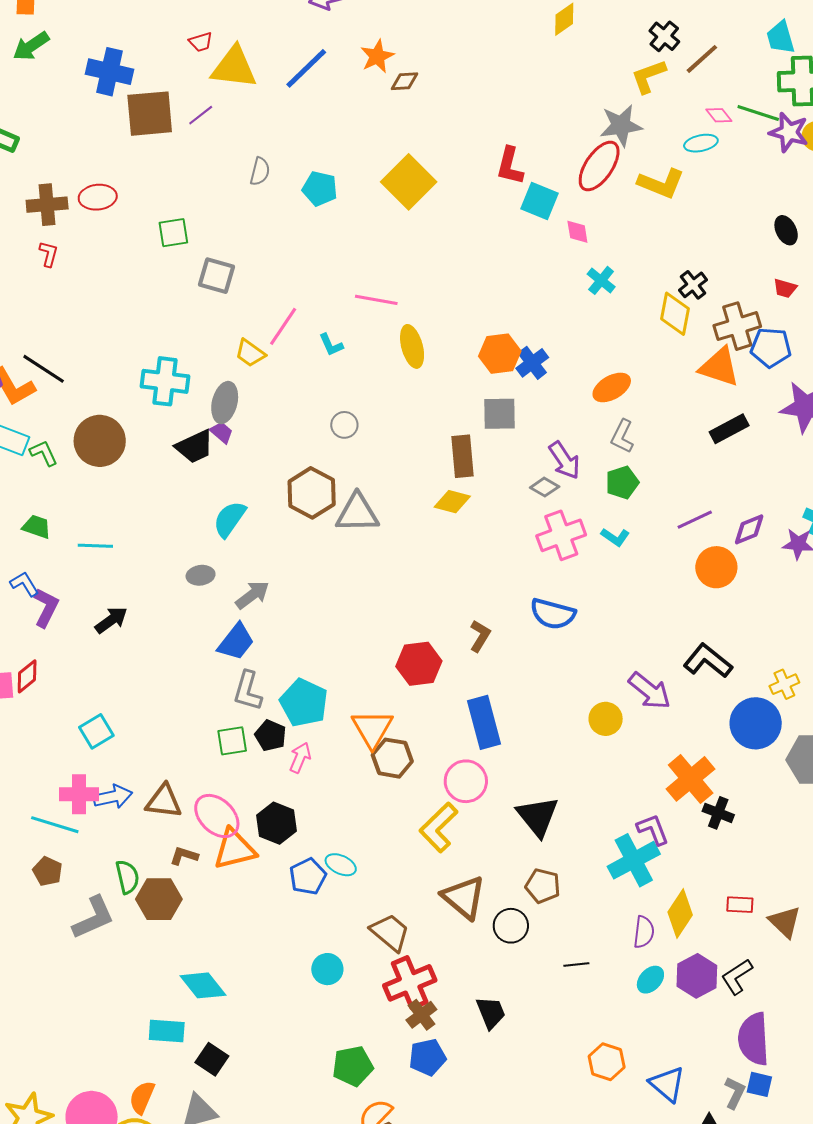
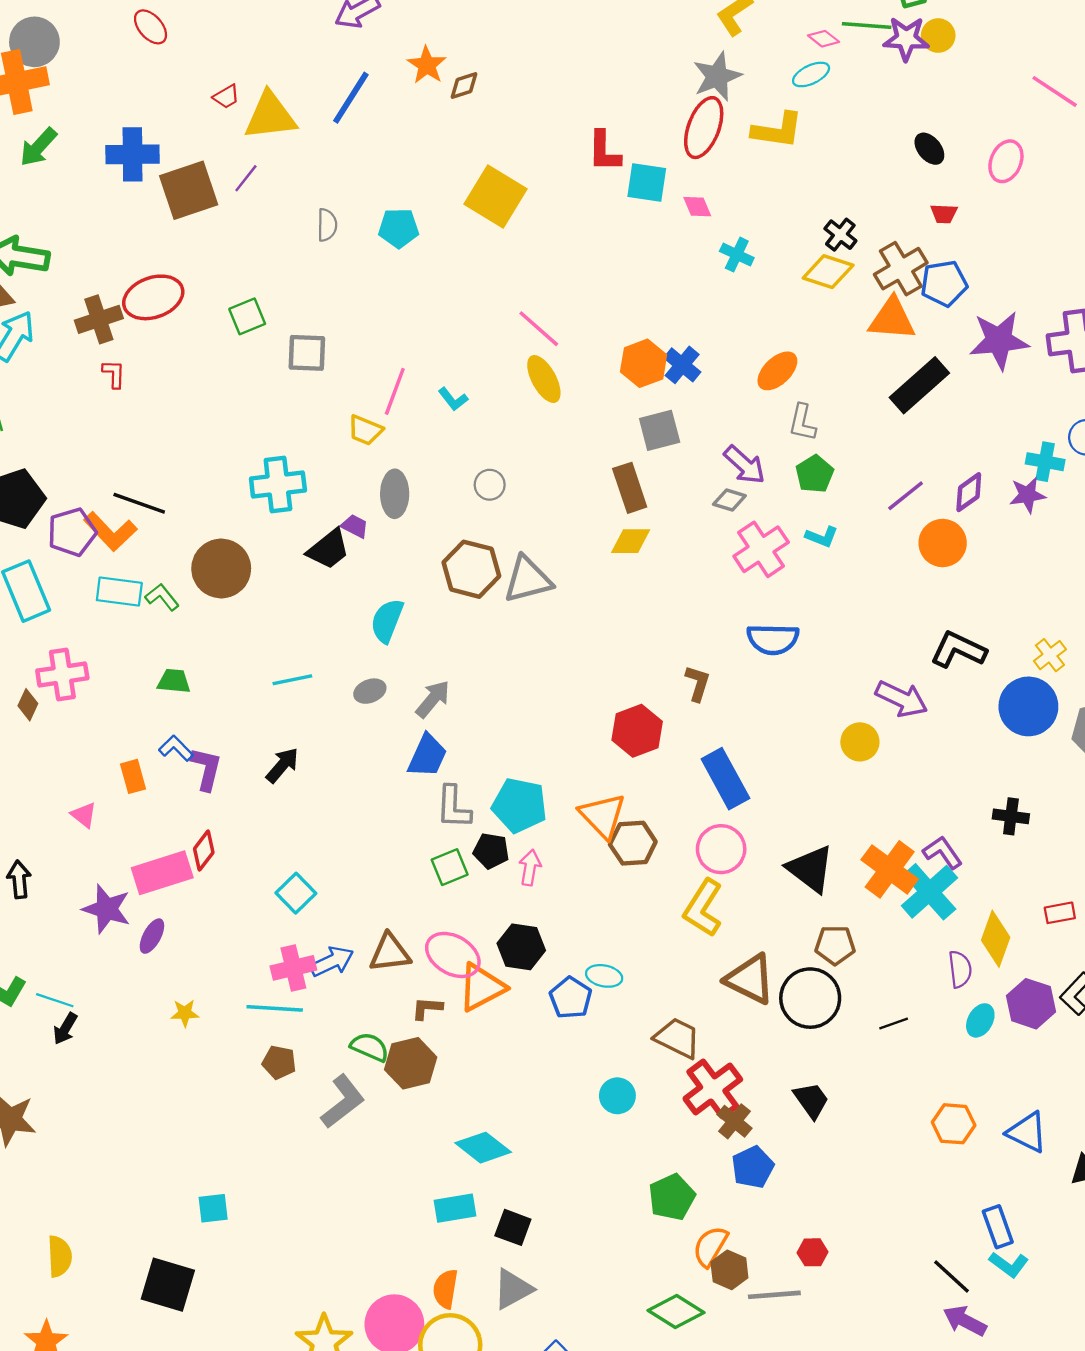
red ellipse: (98, 197) -> (153, 297), size x1.4
pink line: (376, 300) -> (539, 329), moved, turned 45
yellow diamond: (675, 314) -> (828, 272), turned -69
gray ellipse: (225, 403) -> (395, 494), moved
black rectangle: (729, 429) -> (919, 385), size x1.4
cyan line: (95, 546) -> (292, 680), moved
orange cross: (691, 779) -> (890, 869), moved
green semicircle: (127, 877) -> (370, 1047), turned -40
black circle: (511, 926) -> (810, 998), size x1.5

